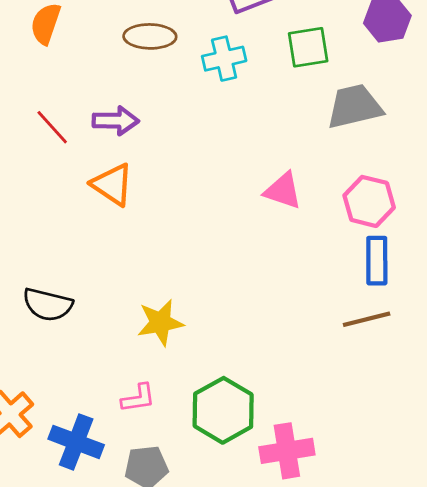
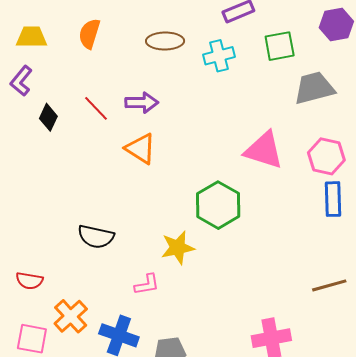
pink triangle: (283, 191) -> (264, 150), size x1.4
brown line: (367, 319) -> (329, 285), moved
pink L-shape: (138, 398) -> (147, 285), moved
green hexagon: (223, 410) -> (218, 205), moved

